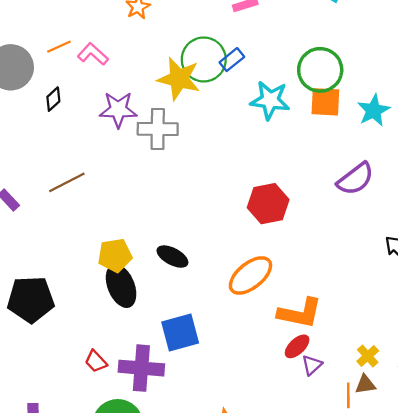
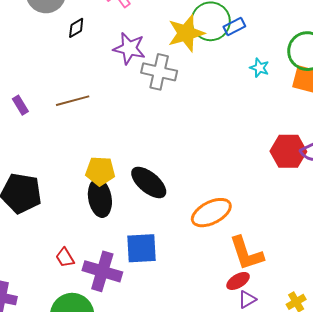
yellow star: (179, 79) -> (186, 33), turned 30
cyan star: (270, 100) -> (259, 68), size x0.6
red hexagon: (268, 204) -> (288, 151), moved
black ellipse: (172, 257) -> (149, 182), size x1.4
orange L-shape: (300, 313) -> (246, 253), turned 48

